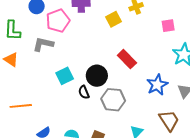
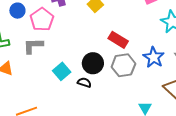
black semicircle: (84, 92) -> (84, 83), turned 144
gray hexagon: (113, 100) -> (123, 65), moved

